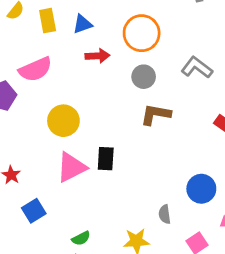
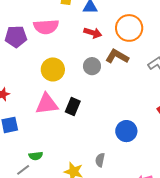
gray circle: (144, 77) -> (92, 66), moved
brown L-shape: (156, 114) -> (117, 56), moved
blue circle: (201, 189) -> (126, 131), moved

